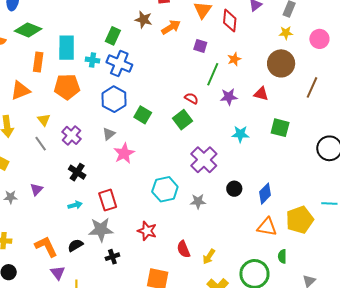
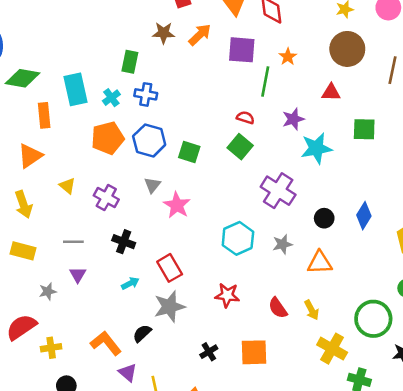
purple square: (200, 46) -> (242, 50), size x1.6
cyan cross: (93, 60) -> (111, 98), turned -32
blue cross: (119, 64) -> (146, 94), size x0.7
orange pentagon: (67, 87) -> (108, 138), moved
purple star: (229, 97) -> (293, 119), moved
cyan star: (240, 134) -> (316, 148), size x1.4
gray line: (41, 144) -> (73, 242), moved, turned -42
orange triangle: (267, 227) -> (320, 263), moved
black cross: (112, 257) -> (209, 352), moved
yellow arrow: (209, 257) -> (312, 310), turned -49

